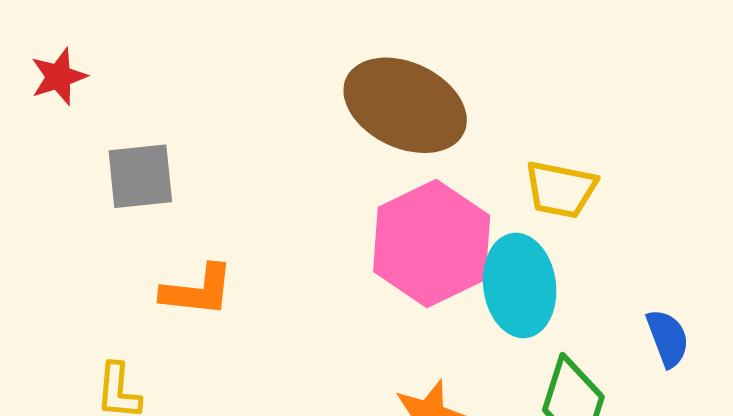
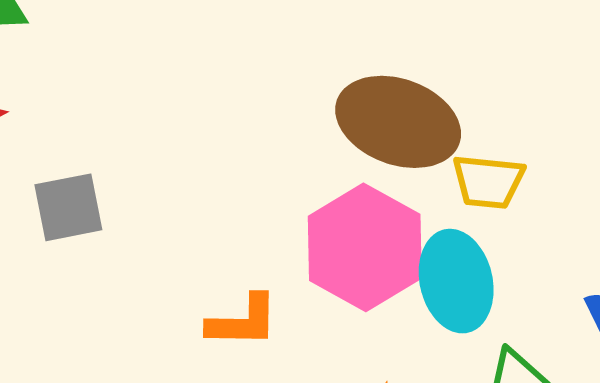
brown ellipse: (405, 105) -> (398, 122), moved
orange L-shape: (198, 291) -> (243, 321), moved

